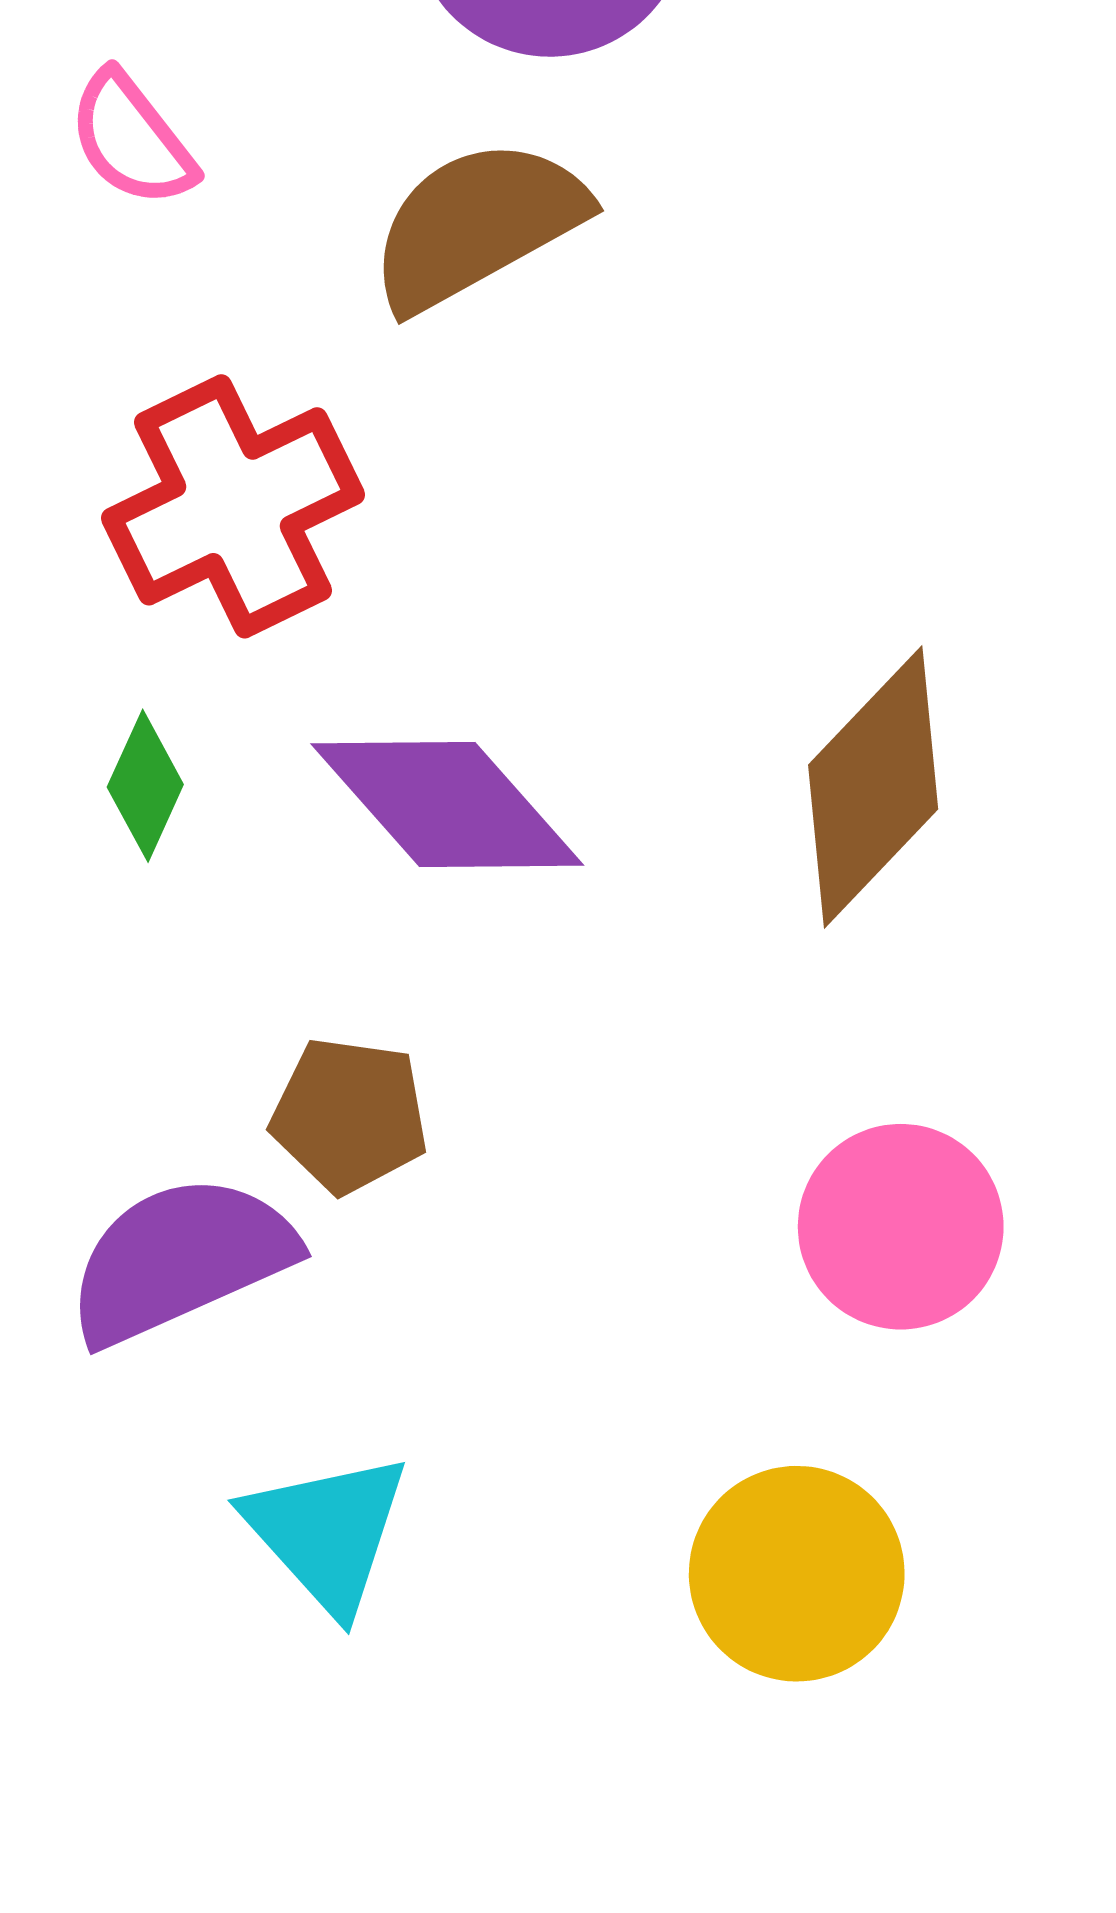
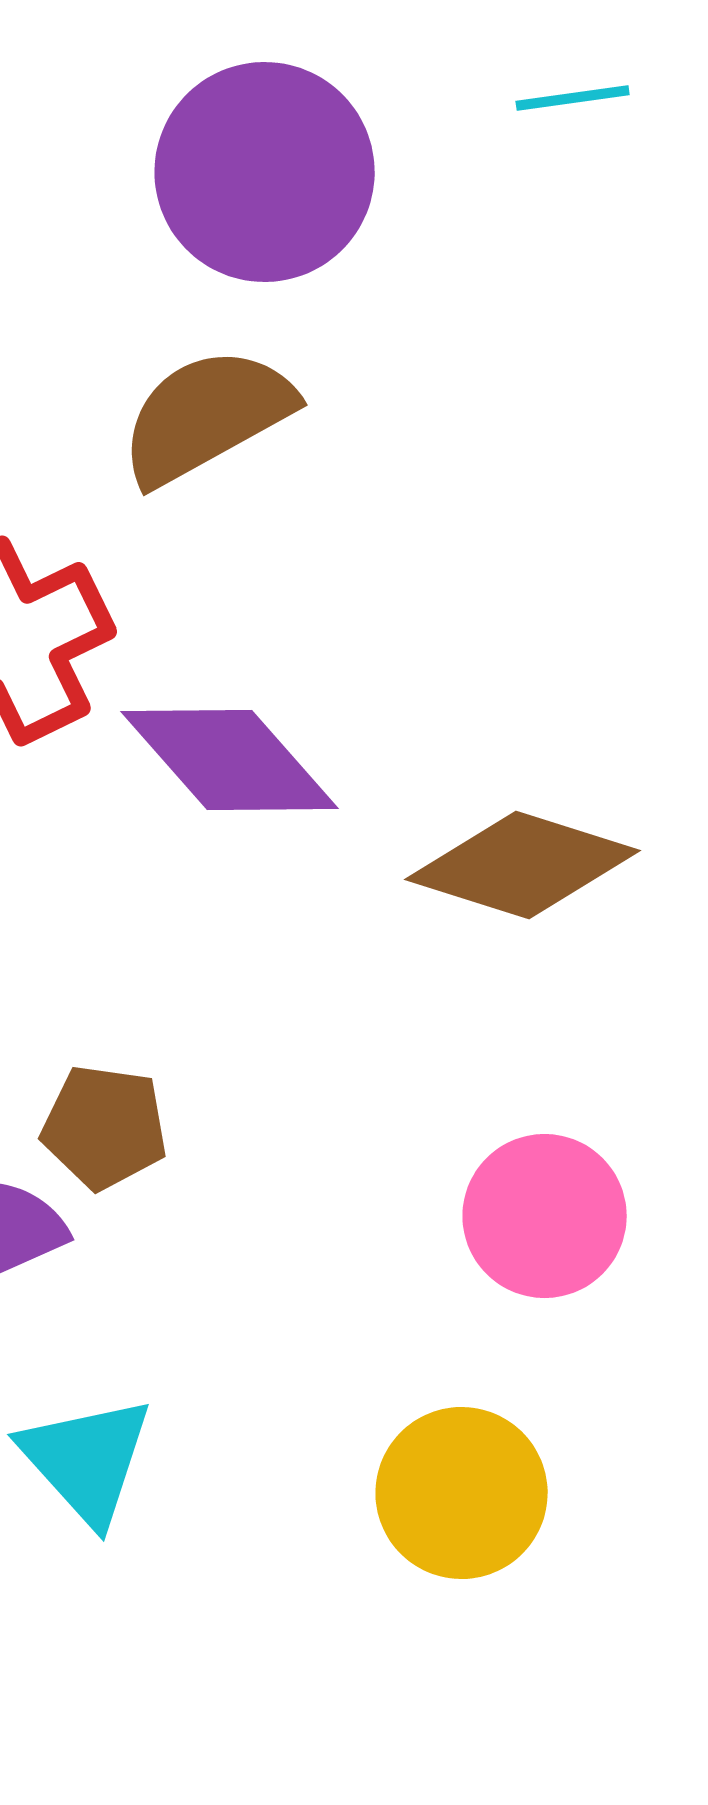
brown diamond: (873, 787) -> (523, 865), turned 64
purple diamond: (447, 805) -> (230, 760), moved

